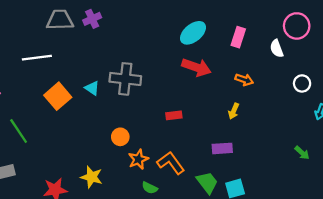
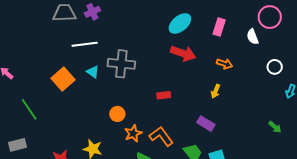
white line: (37, 58) -> (85, 44), moved
purple rectangle: (222, 148) -> (206, 124), turned 36

